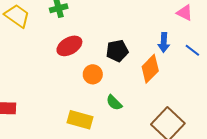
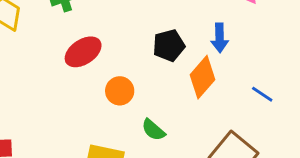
blue line: (192, 50) -> (262, 94), moved
black pentagon: (117, 51) -> (169, 45), moved

